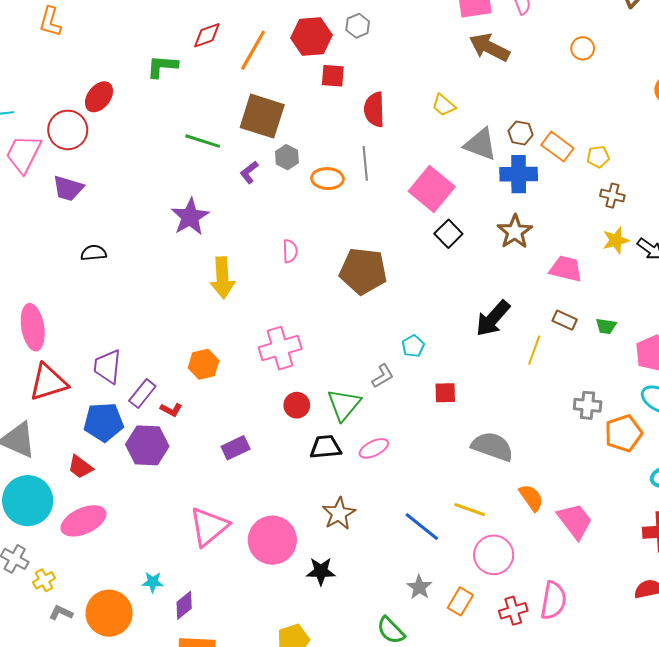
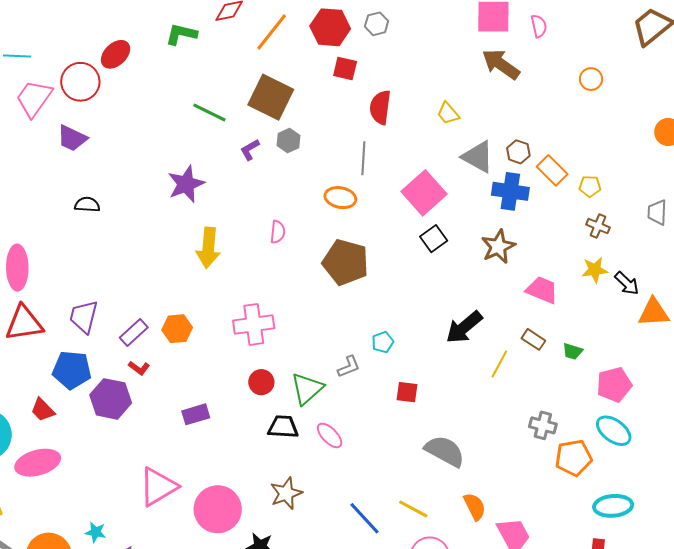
orange ellipse: (327, 179) -> (340, 198), moved
purple rectangle: (142, 394) -> (134, 332), moved
pink ellipse: (374, 448) -> (330, 435), turned 64

